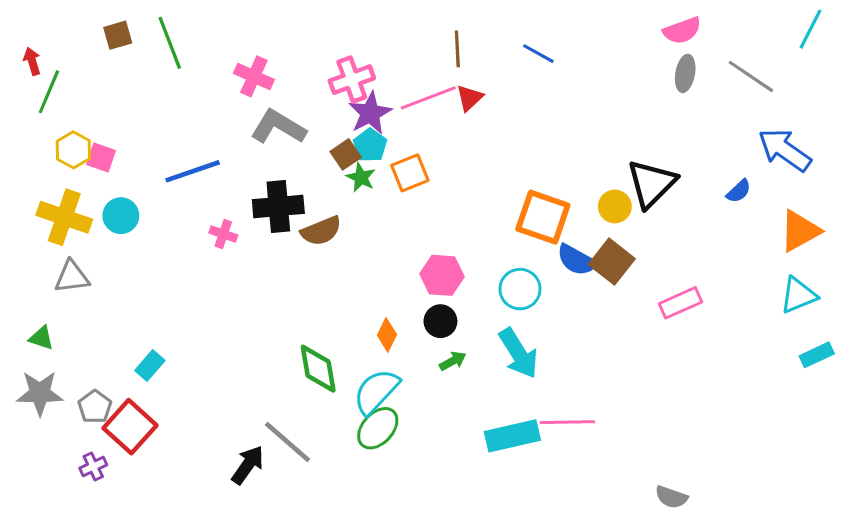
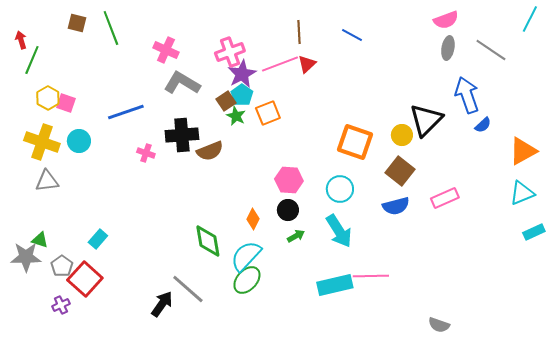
brown square: (118, 35) -> (77, 23), turned 30
blue arrow: (785, 150) -> (467, 95), moved, turned 36
blue semicircle: (577, 260) -> (396, 206), moved, turned -44
green triangle: (41, 338) -> (40, 240), moved

